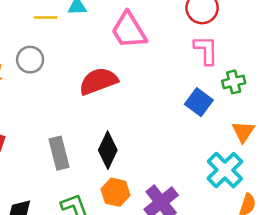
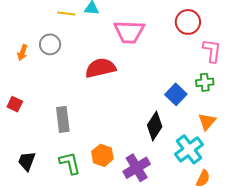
pink trapezoid: (129, 30) -> (129, 32), turned -64
pink L-shape: (206, 50) -> (212, 51), moved
black diamond: (108, 150) -> (155, 126), moved

